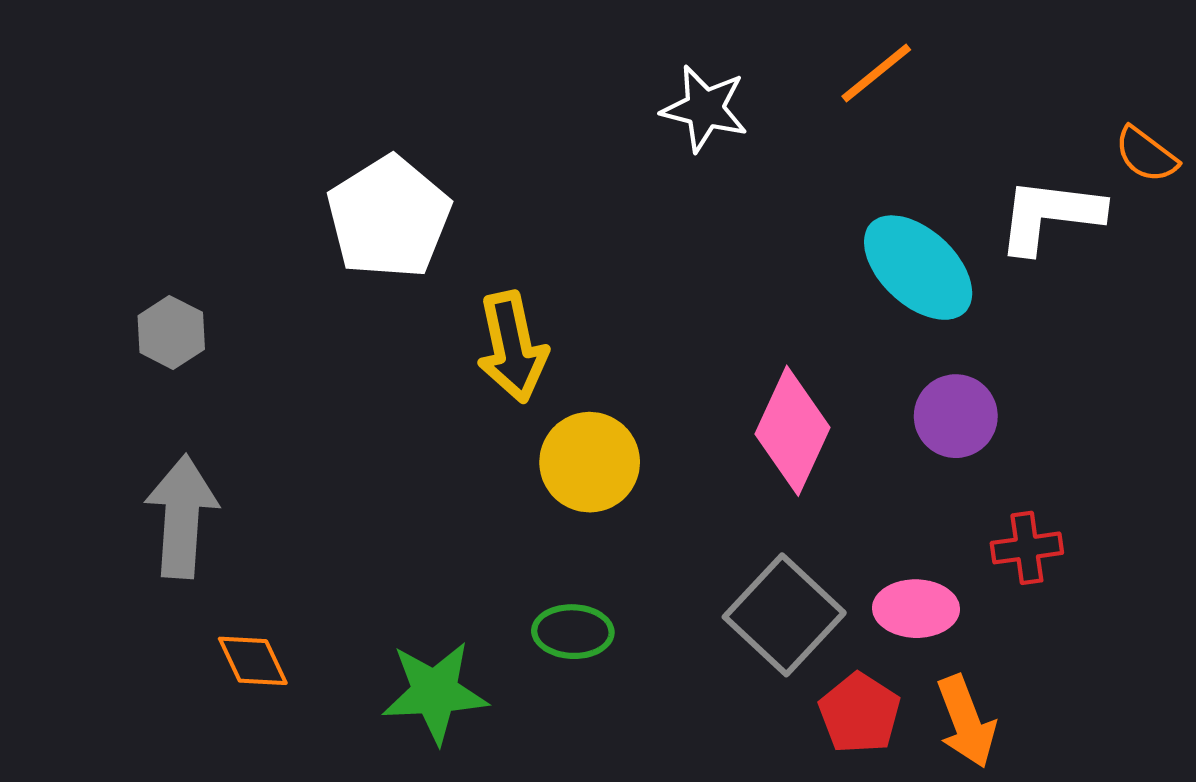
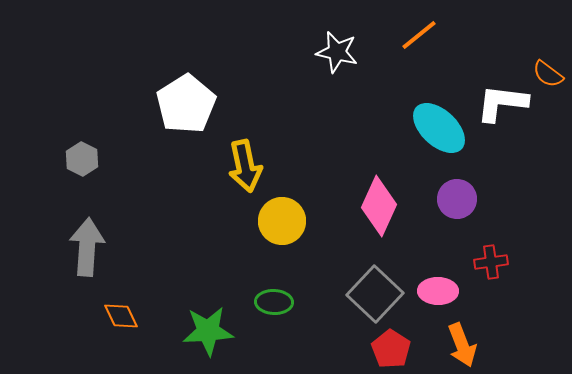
red pentagon: (860, 713) -> (391, 349), moved

